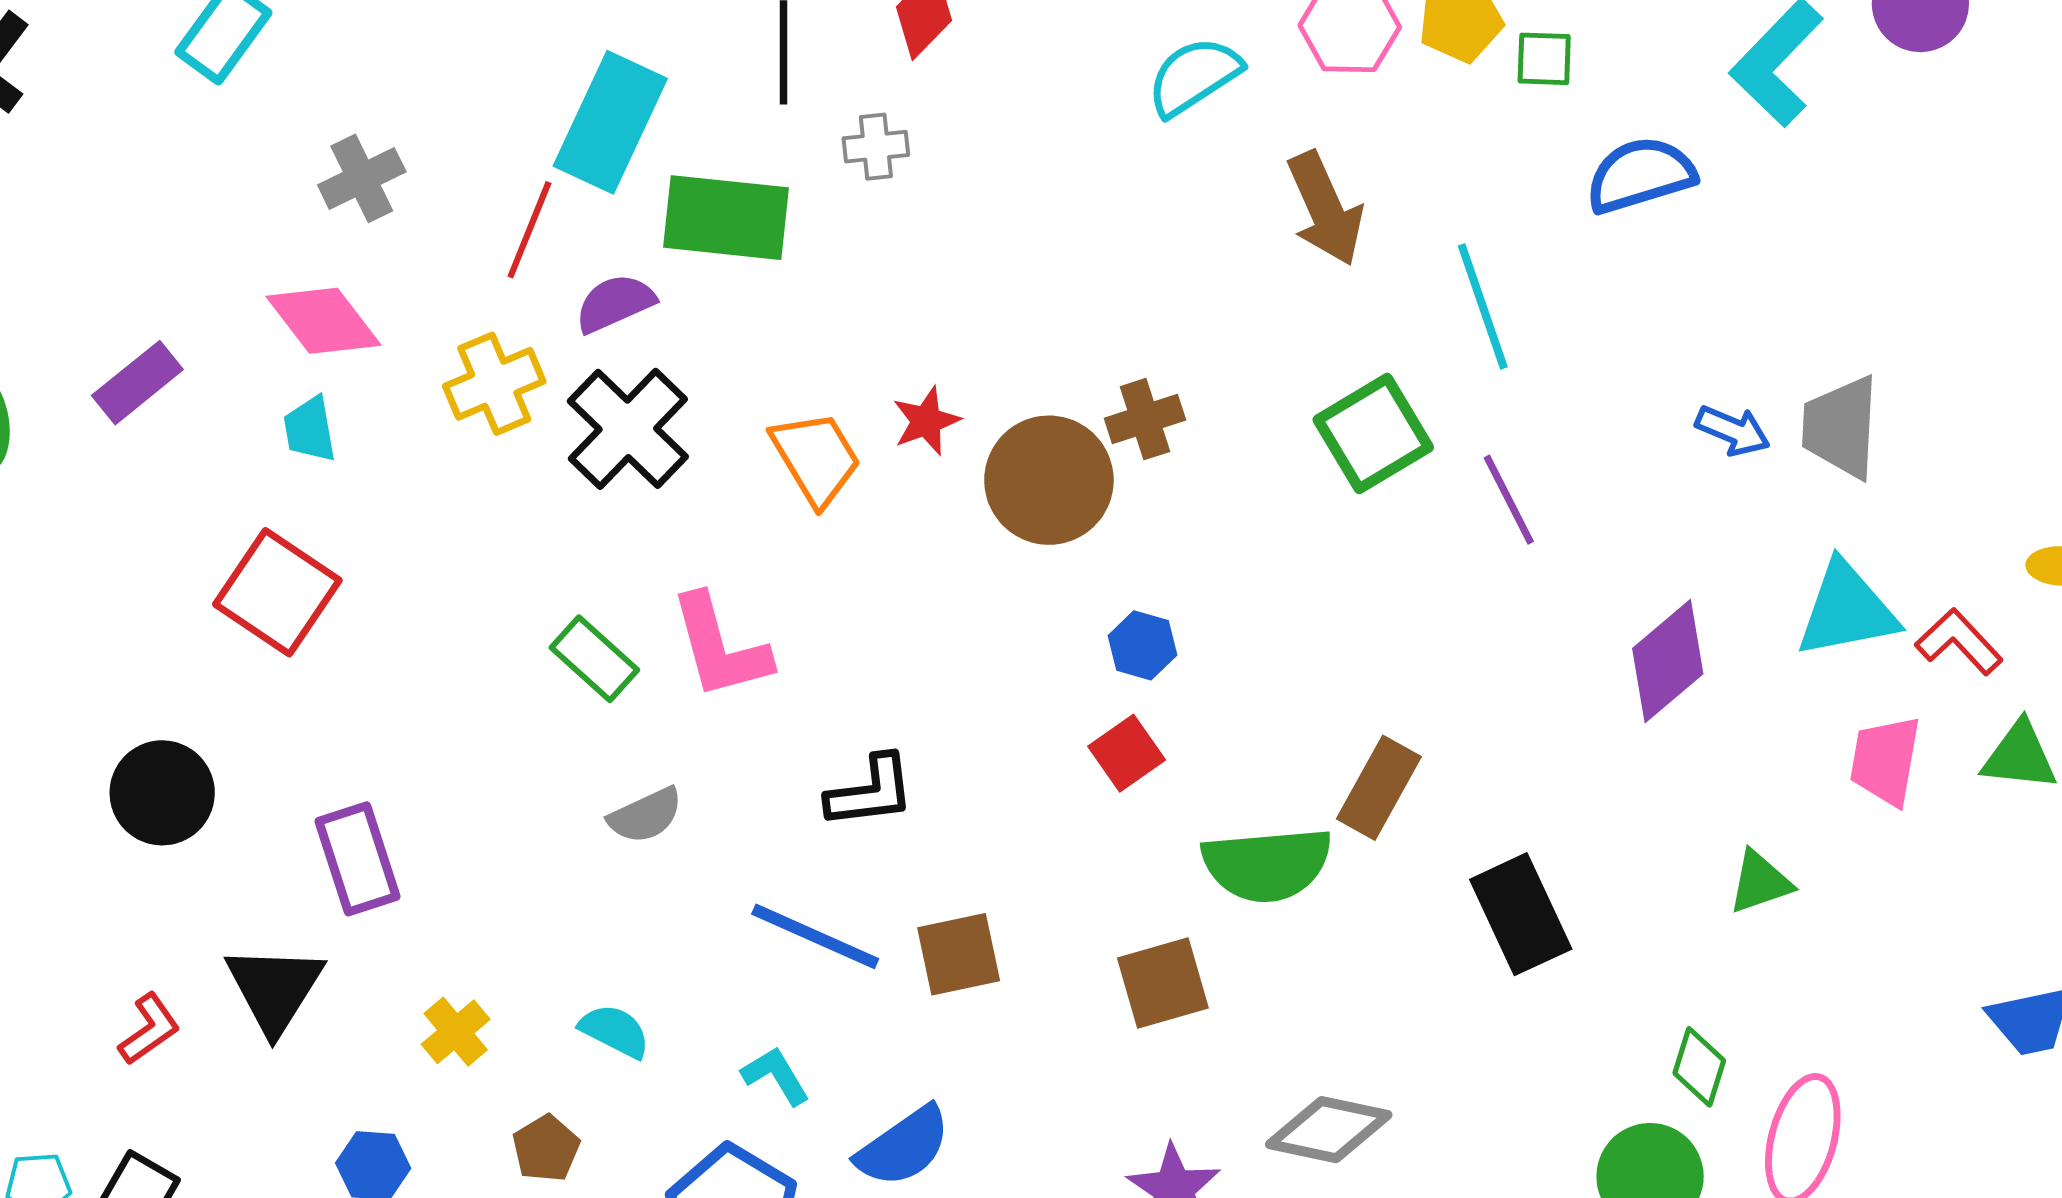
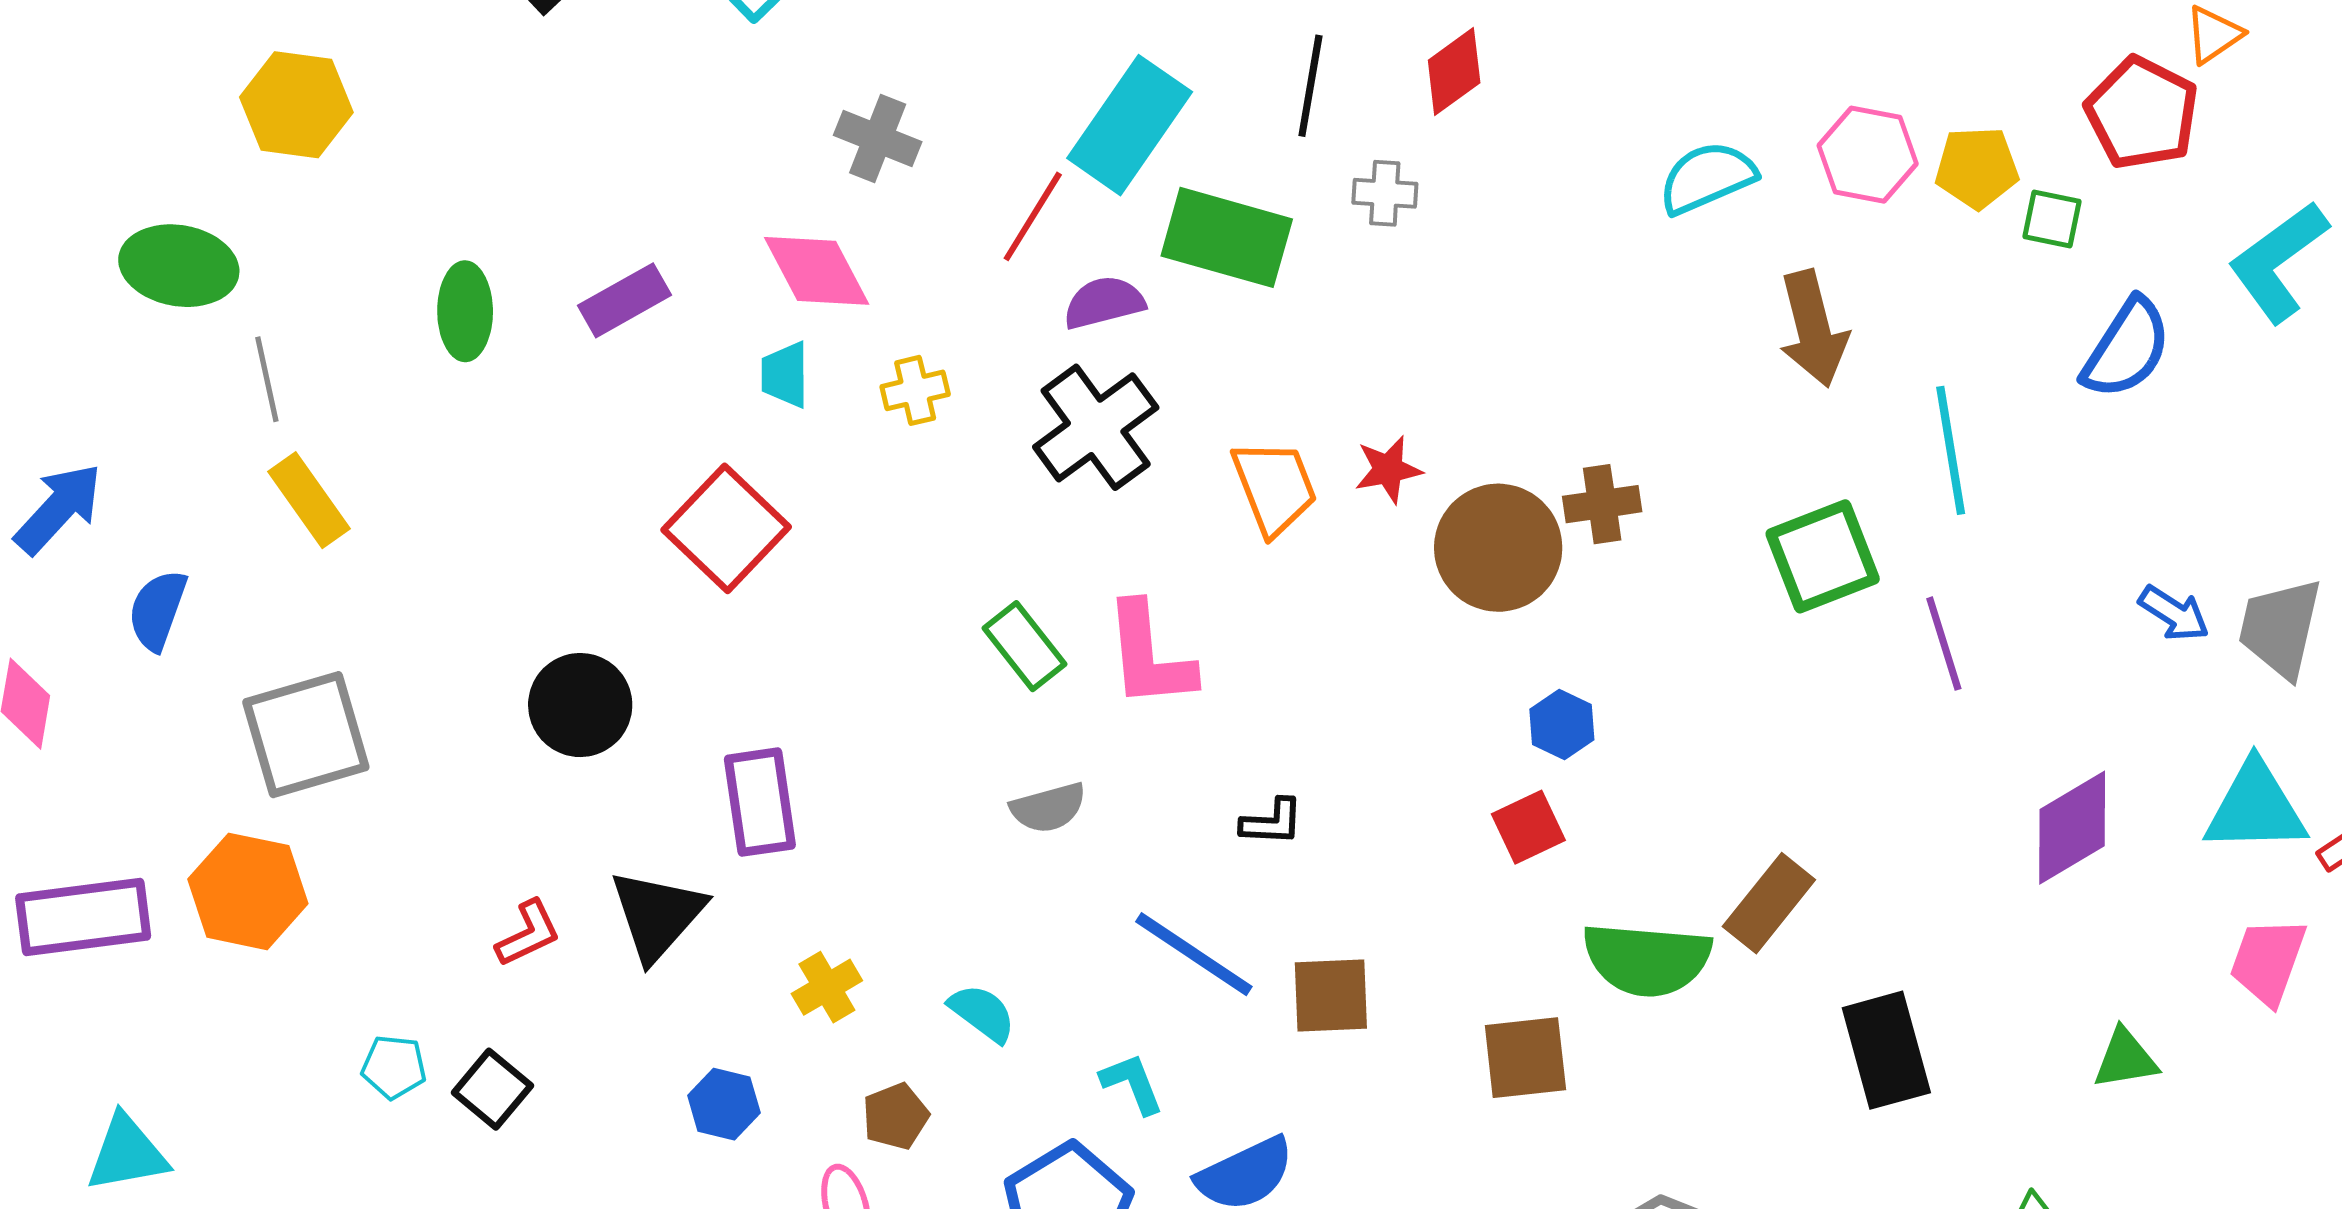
blue semicircle: (1640, 175) -> (2127, 349), turned 130
gray cross: (362, 178) -> (878, 138), turned 38
yellow cross: (494, 384) -> (915, 390), moved, size x0.7
black L-shape: (870, 792) -> (1272, 822), size x0.7

